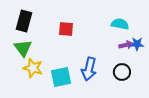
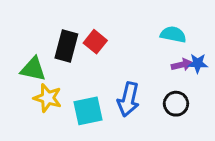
black rectangle: (24, 21) -> (66, 46), moved
red square: (66, 29) -> (95, 42), turned 35
green triangle: (23, 48) -> (33, 69), turned -42

